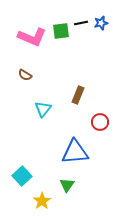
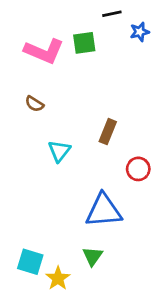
black line: (81, 23) -> (112, 14), moved
cyan square: (22, 176) -> (30, 262), moved, turned -30

